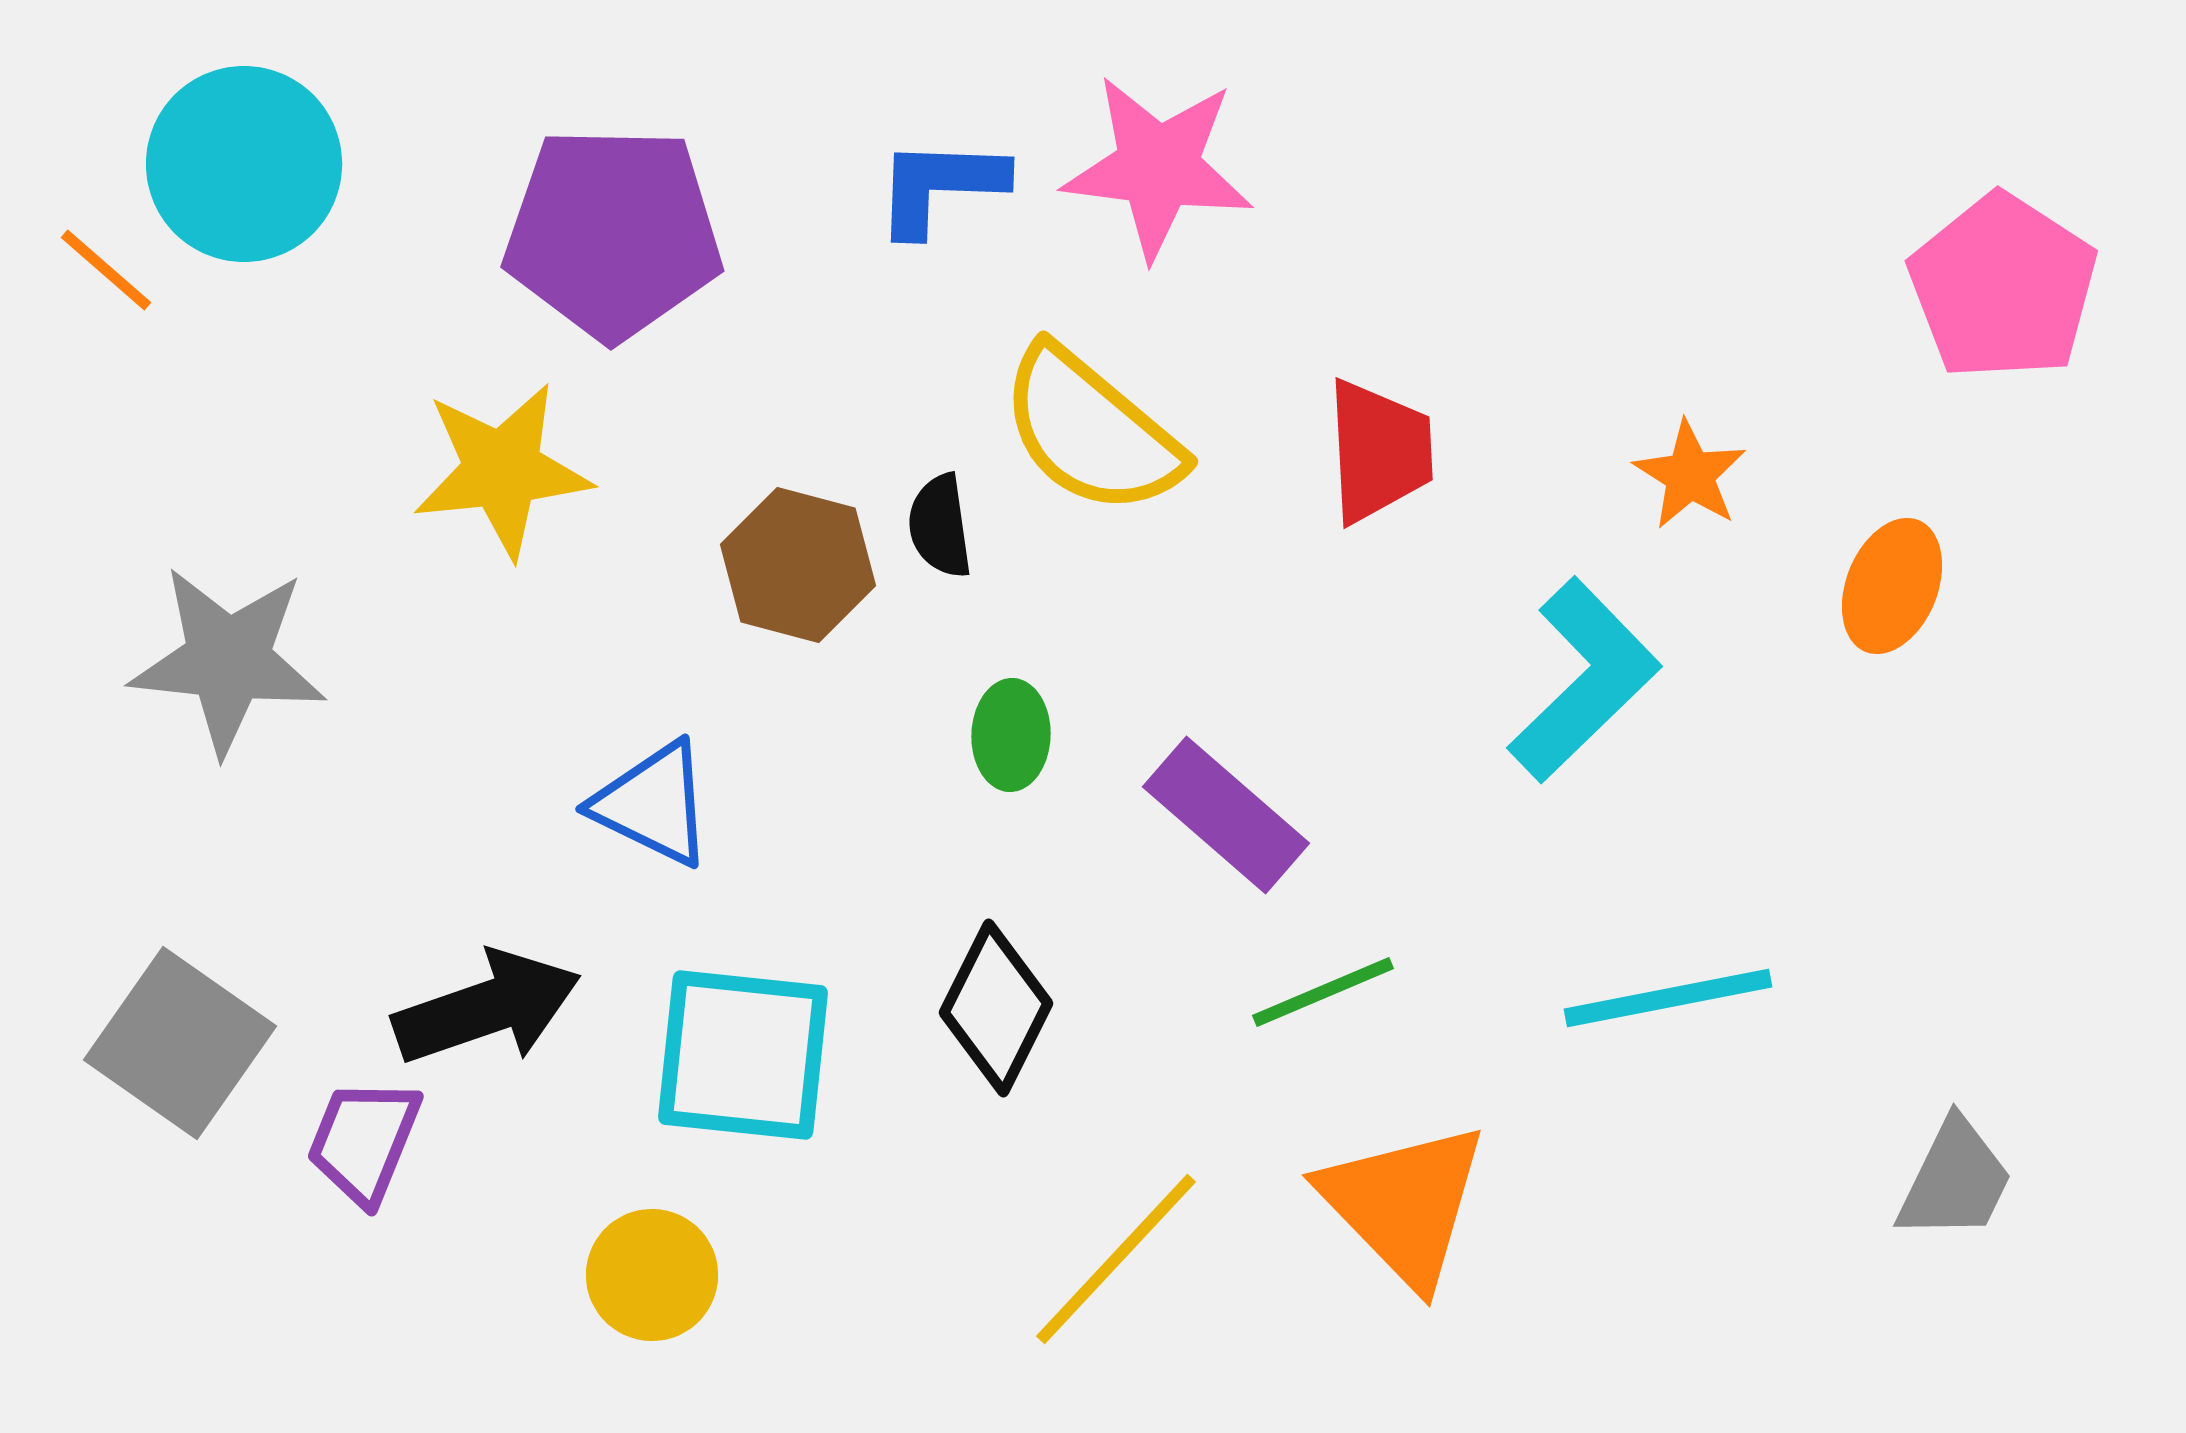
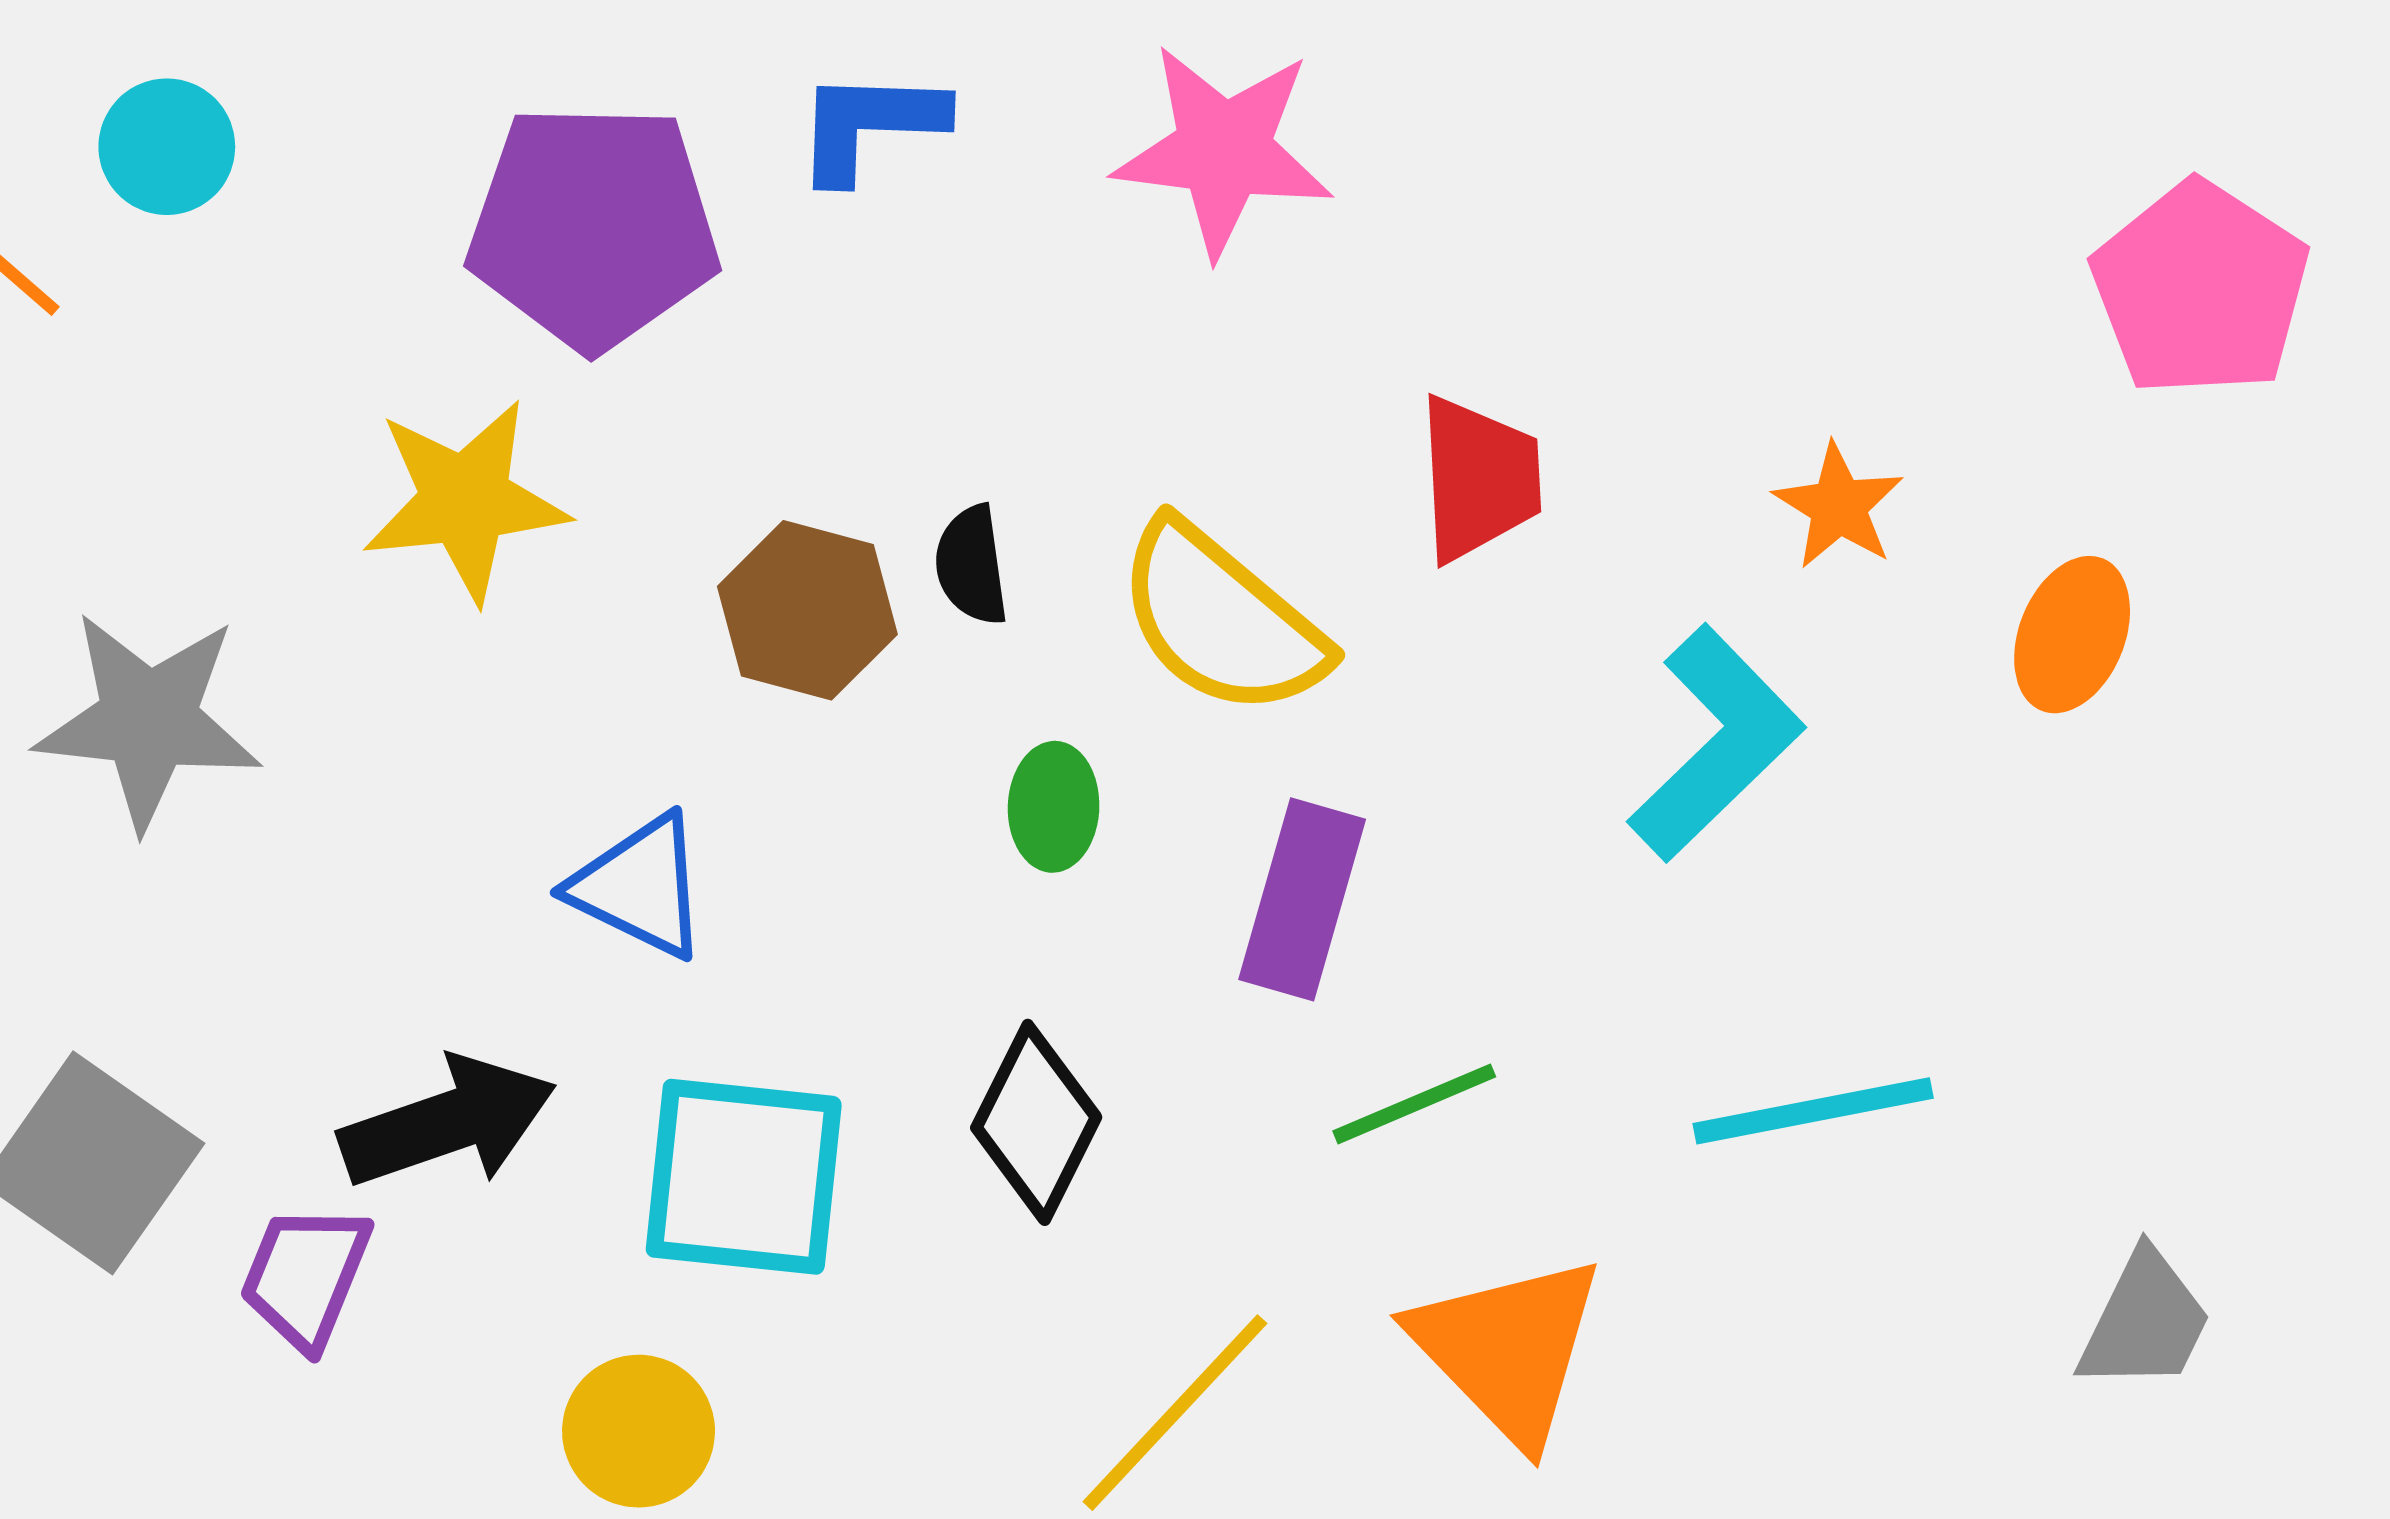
cyan circle: (244, 164) -> (167, 147), size x0.6
blue L-shape: (940, 186) -> (870, 125), moved
yellow semicircle: (1091, 431) -> (1221, 620), moved
purple rectangle: (1226, 815) -> (1302, 899), turned 65

